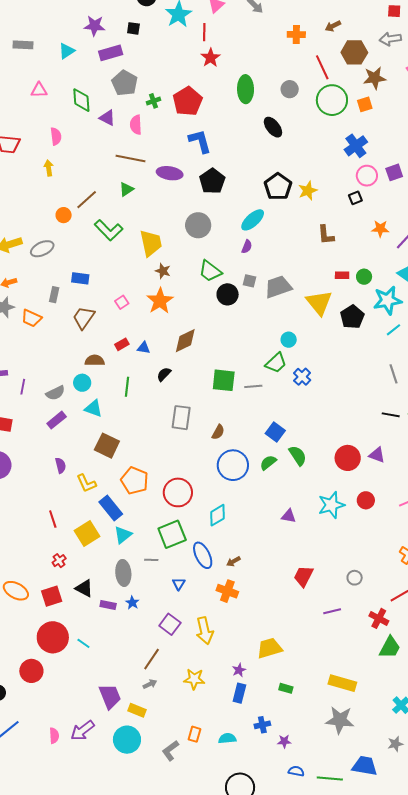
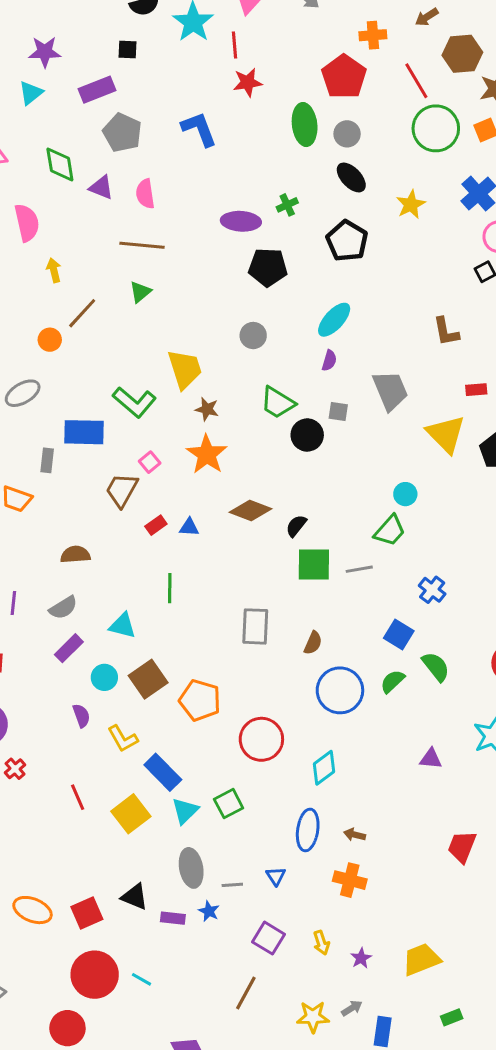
purple star: (94, 26) -> (45, 52), moved
red star: (211, 58) -> (248, 82), turned 30
gray circle: (290, 89) -> (347, 134), moved
green cross: (153, 101) -> (287, 205), moved
red pentagon: (188, 101) -> (344, 77), moved
pink semicircle: (56, 136) -> (27, 223), size x1.4
blue L-shape: (200, 141) -> (199, 129), moved
yellow arrow: (49, 168) -> (54, 270), moved
purple ellipse: (170, 173) -> (241, 221), moved
black pentagon: (212, 181) -> (268, 267), turned -30
black pentagon: (278, 187) -> (347, 241), moved
yellow star: (308, 191) -> (411, 204), moved
gray circle: (198, 225) -> (253, 336), size x0.7
green L-shape: (109, 230) -> (134, 402), moved
blue rectangle: (80, 278) -> (84, 432), size x1.5
gray trapezoid: (278, 287) -> (390, 390), moved, turned 92
brown trapezoid: (84, 318) -> (122, 490), moved
brown diamond: (185, 341) -> (251, 510), turned 52
brown semicircle: (95, 361) -> (75, 555), moved
black semicircle: (164, 374) -> (296, 526), moved
blue cross: (302, 377) -> (432, 590), moved
cyan circle: (82, 383) -> (104, 677), moved
brown square: (107, 446) -> (148, 679), turned 35
orange pentagon: (135, 481) -> (200, 700), moved
green square: (172, 534) -> (229, 804), moved, size x0.7
blue ellipse: (203, 555) -> (308, 830), turned 40
gray line: (151, 560) -> (232, 885), moved
red cross: (59, 561) -> (15, 769), moved
brown arrow: (233, 561) -> (355, 835), turned 48
yellow arrow: (205, 631) -> (321, 943), size x0.6
purple star: (239, 670) -> (361, 958), moved
gray arrow: (150, 684) -> (352, 1008), moved
green rectangle: (286, 688) -> (452, 1017), turned -32

